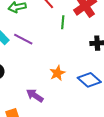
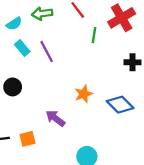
purple line: (23, 39) -> (47, 52), turned 30

